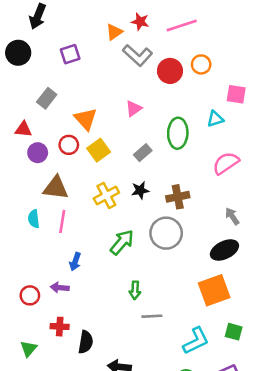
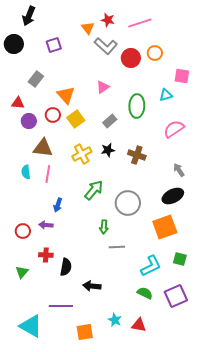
orange triangle: (114, 32) -> (88, 28), turned -32
brown cross: (178, 197) -> (137, 155), turned 30
gray circle: (166, 233) -> (128, 203), moved

